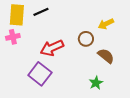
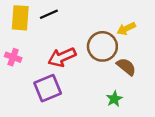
pink cross: (13, 37) -> (13, 57), moved, turned 32
brown circle: (86, 39) -> (102, 46), size x1.6
purple square: (40, 74) -> (48, 88), turned 30

